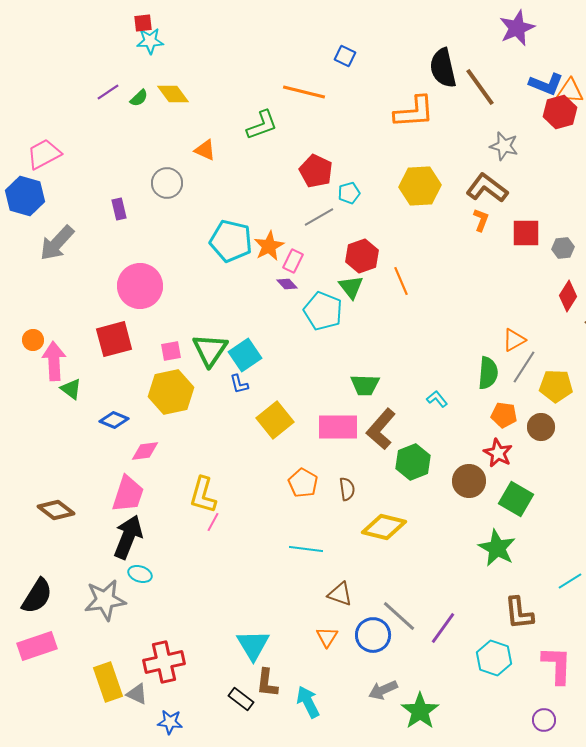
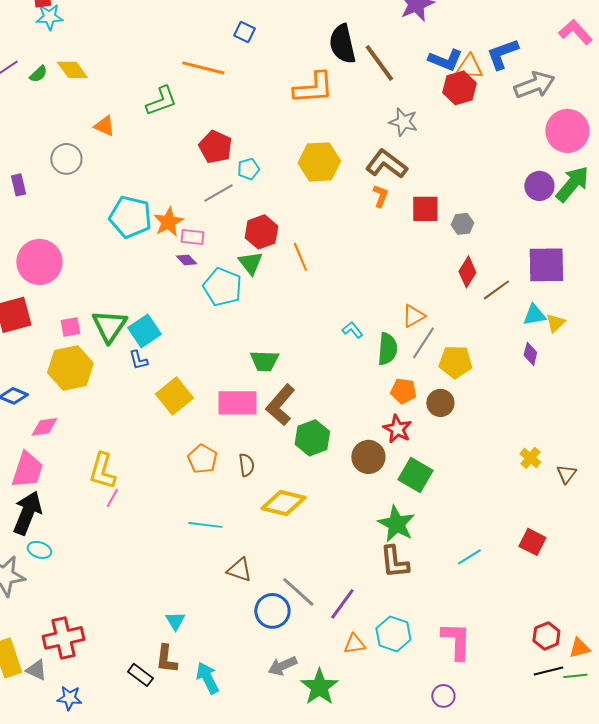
pink rectangle: (293, 261) -> (192, 237), turned 70
cyan L-shape: (437, 399) -> (352, 330), moved
brown L-shape: (519, 613) -> (394, 562), moved
orange triangle: (327, 637) -> (354, 644), moved, turned 50
cyan triangle: (253, 645) -> (175, 621), moved, size x0.6

